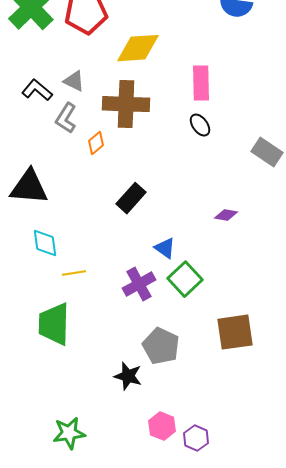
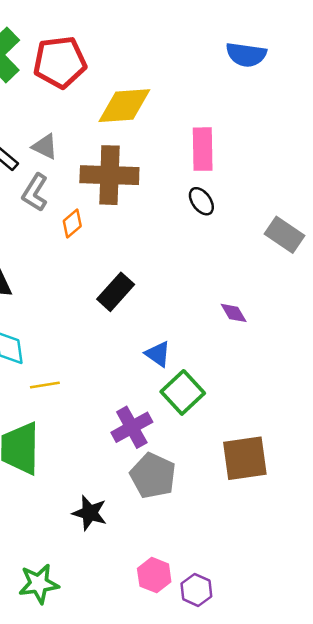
purple diamond: (226, 215) -> (234, 313), turned 50
purple cross: (139, 284) -> (132, 427), moved
black star: (128, 376) -> (90, 513), moved

